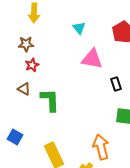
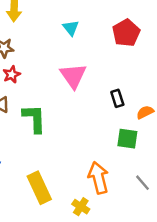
pink triangle: (92, 59) -> (73, 76), moved, turned 45

